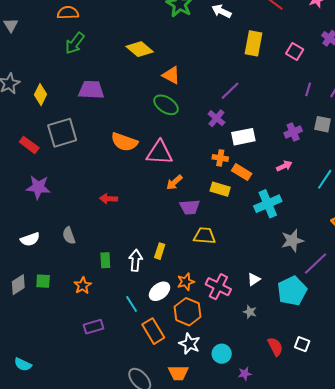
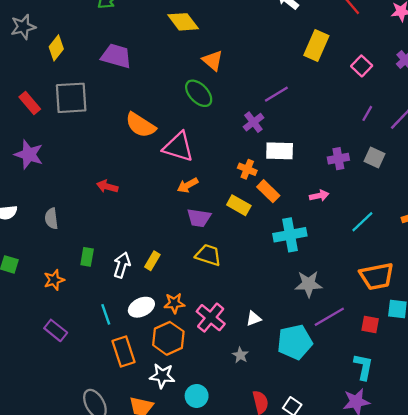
purple rectangle: (94, 327) -> (56, 330), turned 42
white star: (190, 344) -> (162, 376), turned -30

